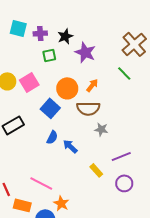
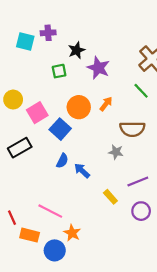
purple cross: (40, 33) -> (48, 33), moved
pink square: (29, 82) -> (37, 113), moved
brown semicircle: (88, 108) -> (132, 129), moved

